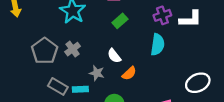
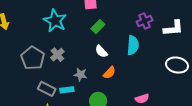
purple cross: (162, 15) -> (145, 21), moved
white L-shape: (191, 19) -> (173, 28), moved
white semicircle: (114, 56) -> (101, 51), moved
white ellipse: (198, 83) -> (177, 65), moved, turned 40

